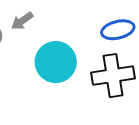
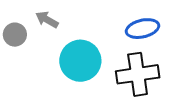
gray arrow: (22, 21) -> (47, 20), turned 65

